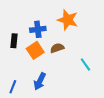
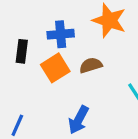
blue arrow: (40, 81) -> (79, 120), moved

